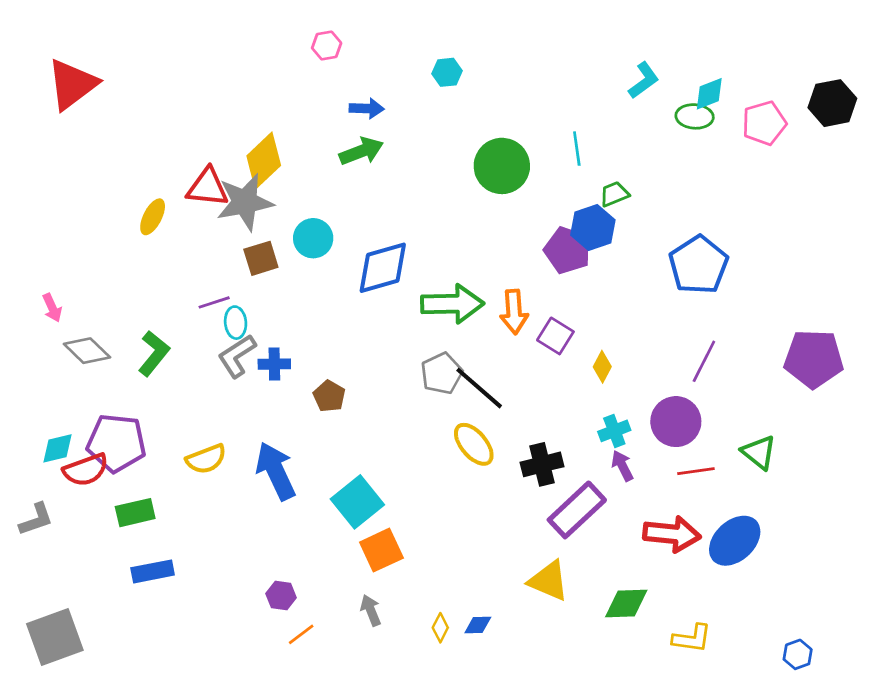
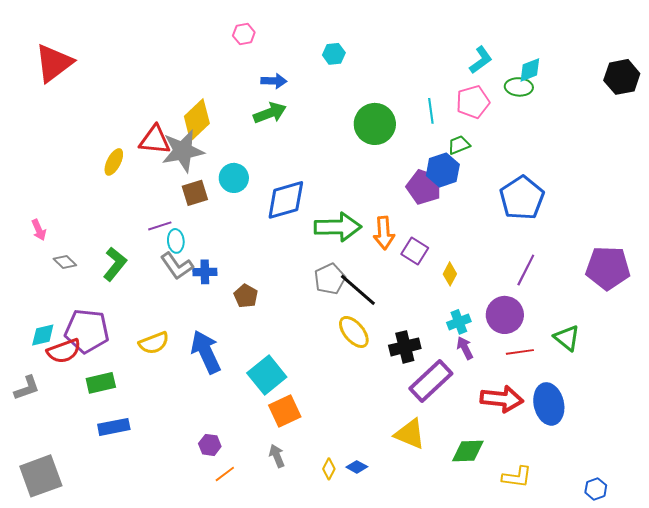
pink pentagon: (764, 123) -> (473, 102), moved
gray diamond: (87, 351) -> (65, 262), size x0.7
gray L-shape: (237, 356) -> (177, 266), turned -92
blue ellipse: (735, 541) -> (549, 404), turned -60
blue diamond: (478, 625) -> (357, 467), turned 30

